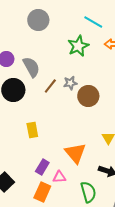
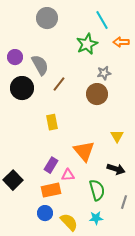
cyan line: (93, 22) -> (102, 20), turned 30
gray star: (70, 83) -> (104, 73), moved
yellow rectangle: (32, 130) -> (52, 122), moved
orange rectangle: (42, 192) -> (51, 190), turned 54

